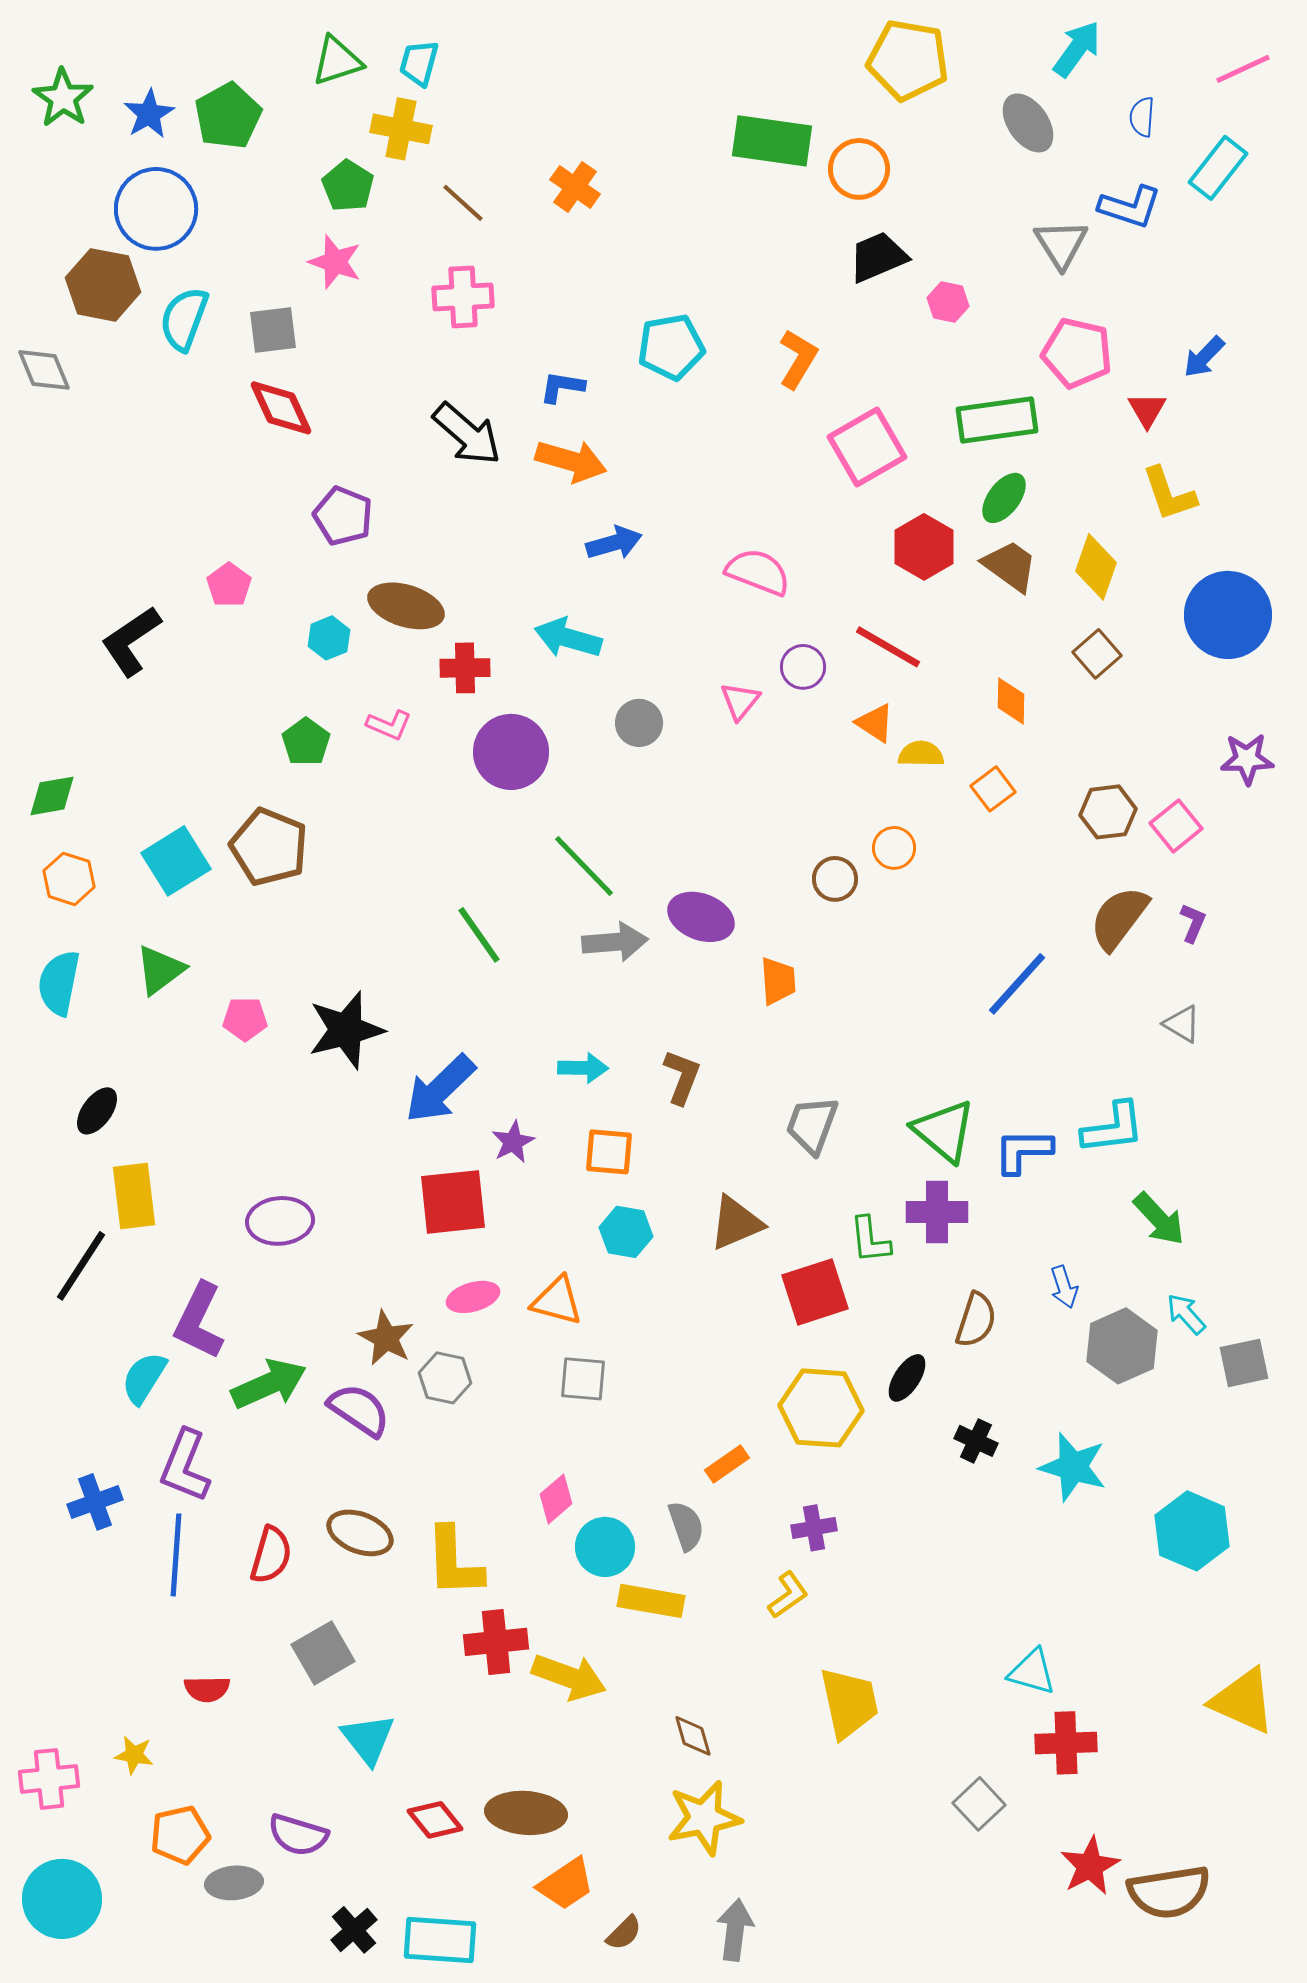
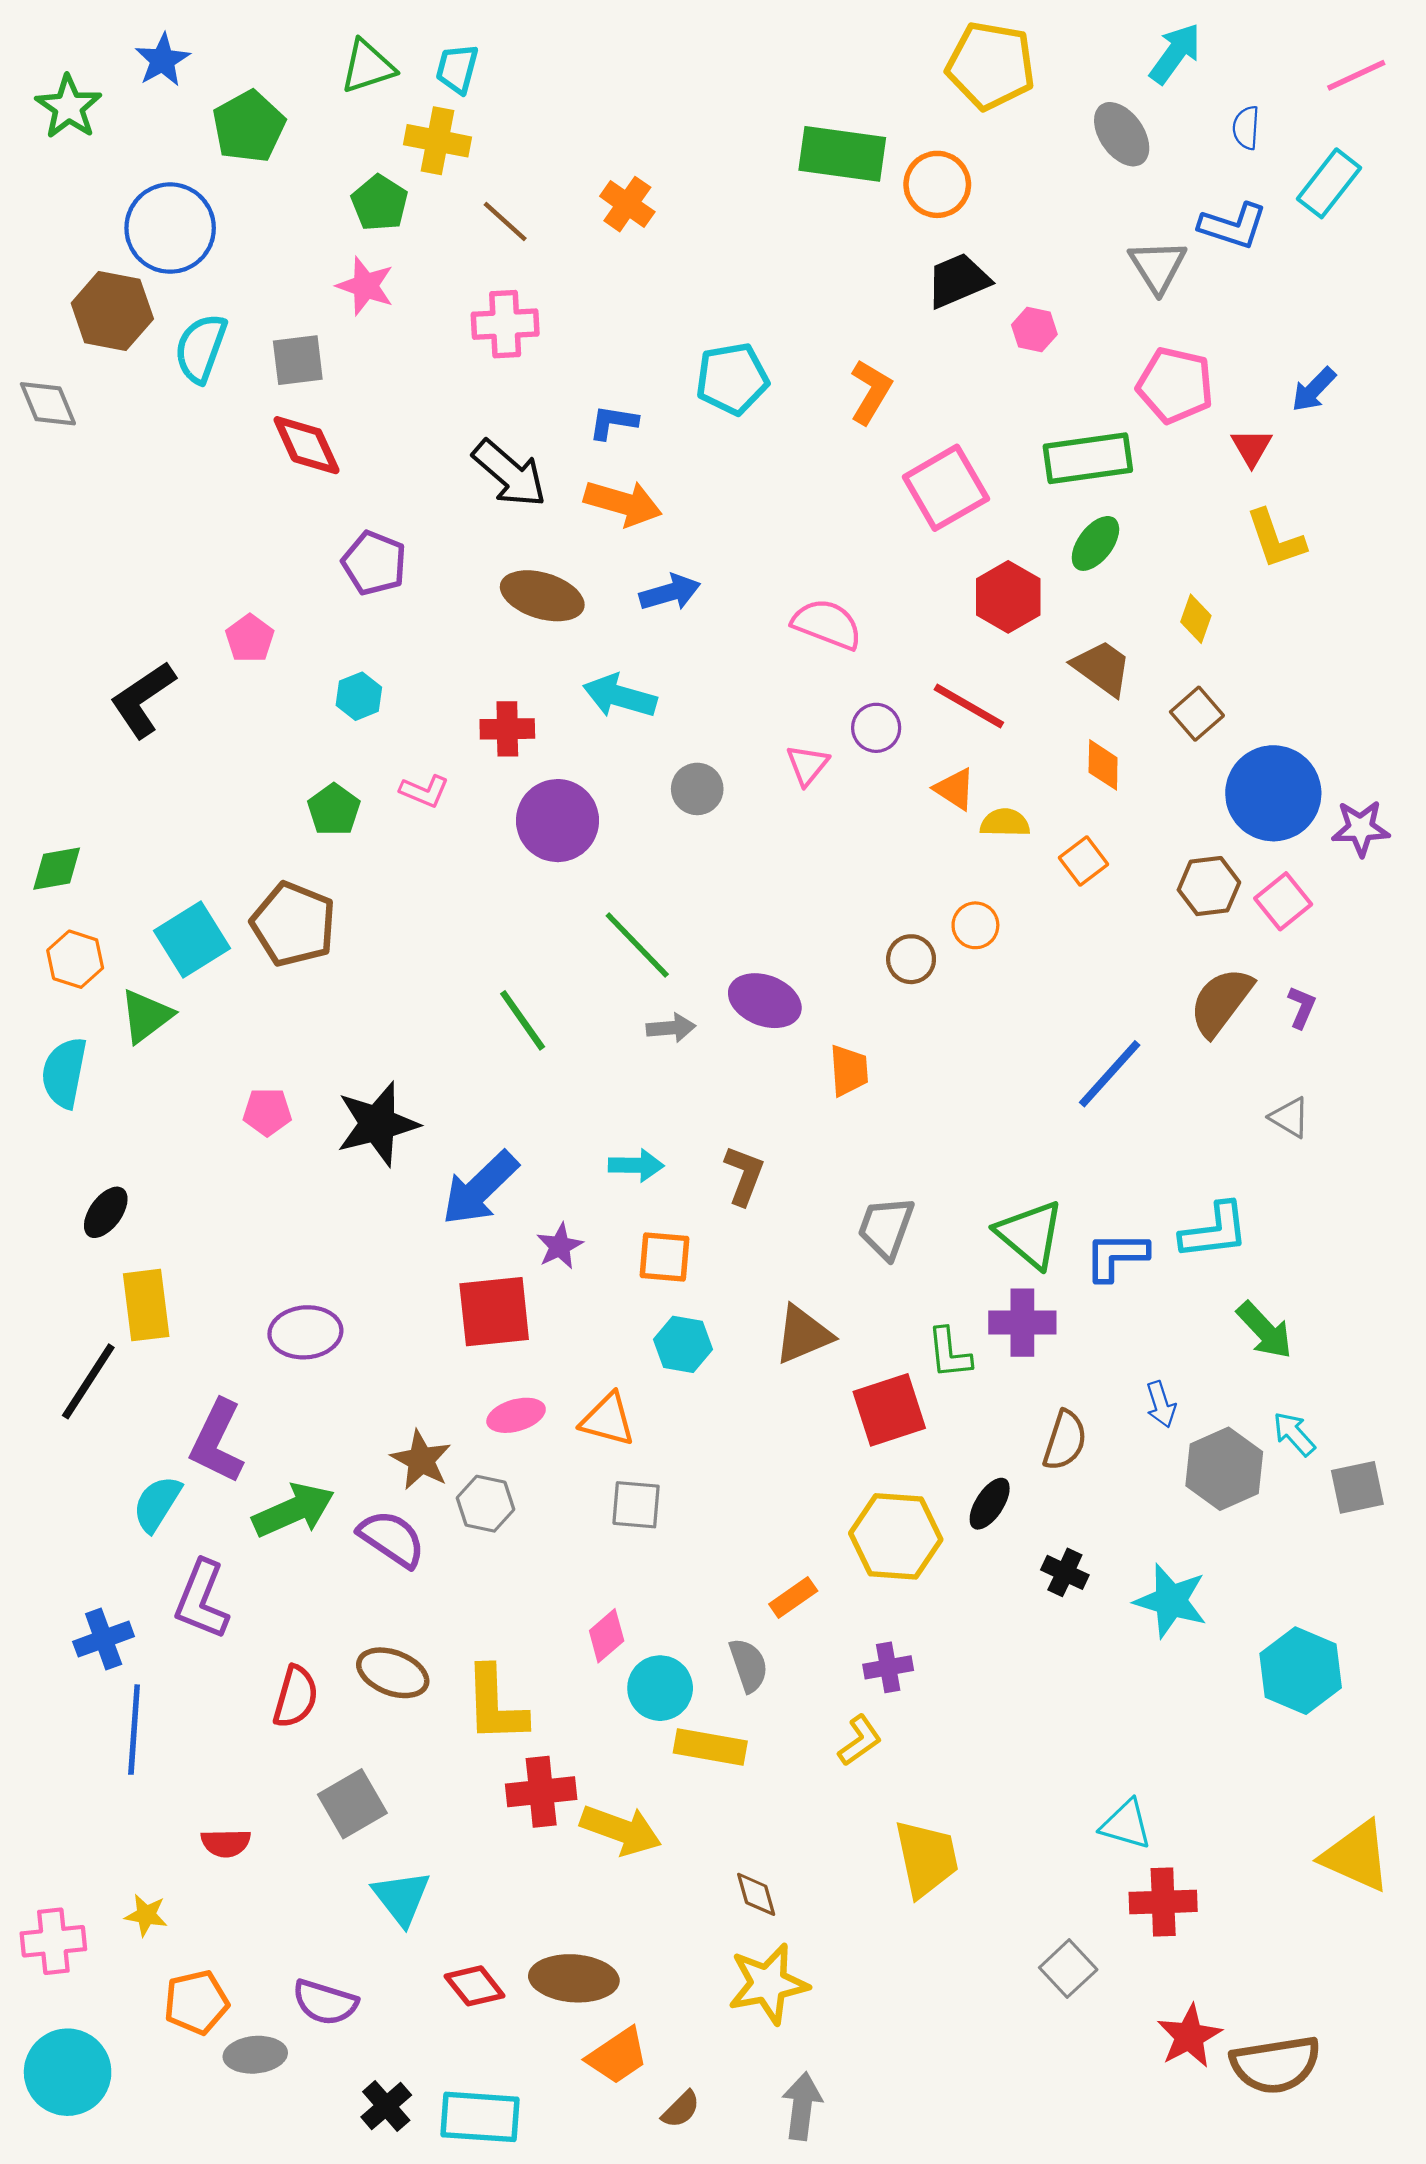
blue star: (149, 114) -> (162, 60), moved
brown trapezoid: (1010, 566) -> (1102, 668), moved
yellow diamond: (1096, 567) -> (1196, 619), size x0.7
brown ellipse: (406, 606) -> (542, 596), moved
blue circle: (1228, 615) -> (1273, 793), moved
gray arrow: (615, 942) -> (671, 1028), size x0.7
green triangle: (160, 970) -> (146, 1016), moved
blue line: (176, 1555) -> (134, 1730), moved

